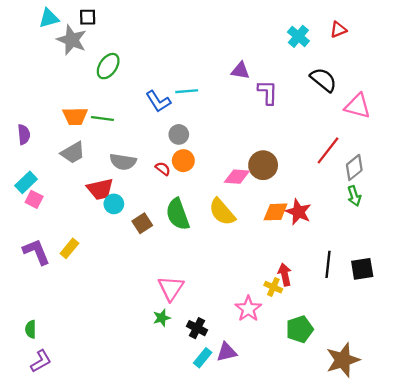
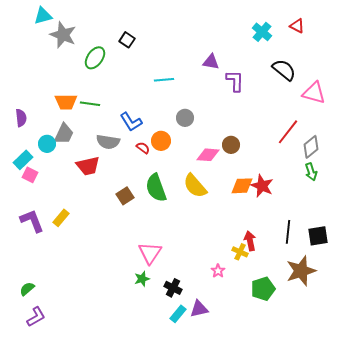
black square: (88, 17) -> (127, 40), moved, turned 35
red triangle: (338, 30) -> (297, 26), turned 49
blue L-shape: (158, 101) -> (131, 122), moved
gray circle: (179, 134) -> (185, 118), moved
gray trapezoid: (73, 153) -> (64, 134), turned -35
brown circle: (263, 165) -> (231, 145), size x0.7
cyan circle: (114, 204) -> (47, 144), moved
pink star: (248, 309) -> (218, 271), size x0.6
green semicircle: (31, 329) -> (27, 289), turned 49
brown star: (343, 360) -> (301, 271), moved

